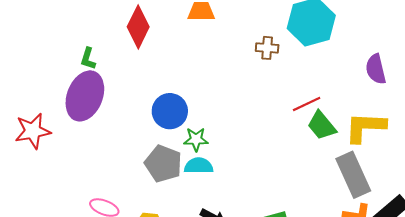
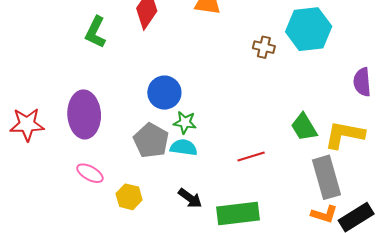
green L-shape: (88, 59) -> (96, 32), size x1.5
purple ellipse: (85, 96) -> (84, 114), moved, turned -33
red line: (307, 104) -> (251, 156), moved
red star: (33, 131) -> (27, 124), moved

